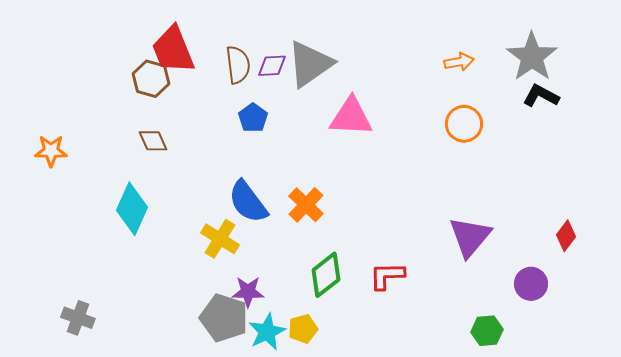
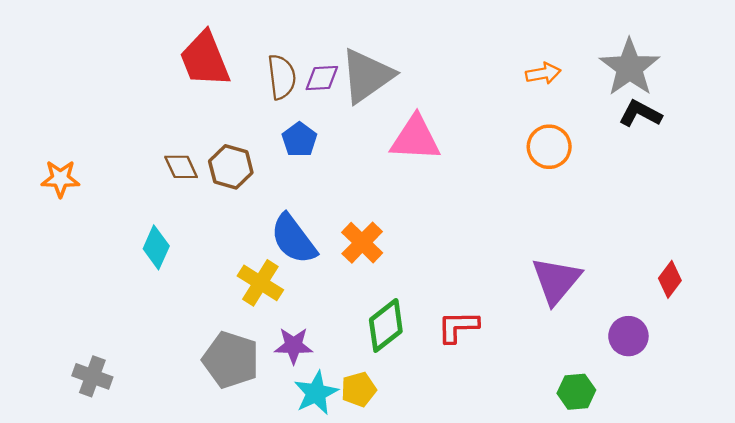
brown hexagon: (151, 79) -> (231, 167), moved
cyan diamond: (132, 209) -> (156, 247), size x0.7
gray pentagon: (224, 318) -> (231, 360), moved

